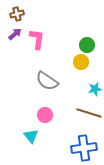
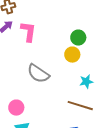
pink circle: (45, 115) -> (16, 108), moved

